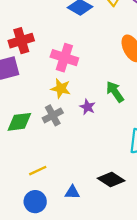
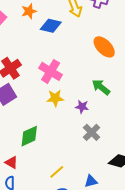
pink cross: (64, 58) -> (51, 71), turned 30
gray cross: (53, 115) -> (92, 132), moved

